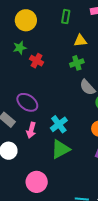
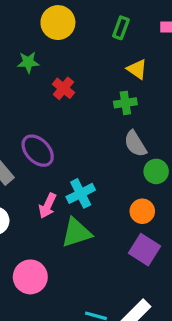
yellow triangle: (80, 41) -> (137, 69), turned 32
green star: (20, 48) -> (28, 62), moved
pink arrow: (31, 130) -> (48, 206), moved

